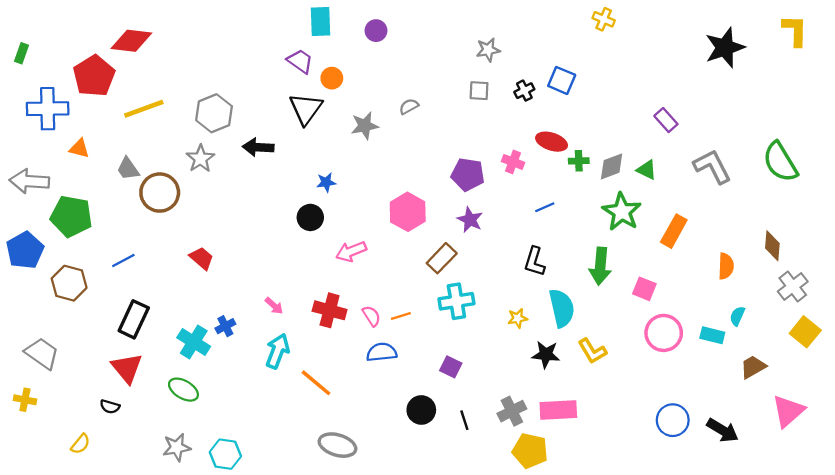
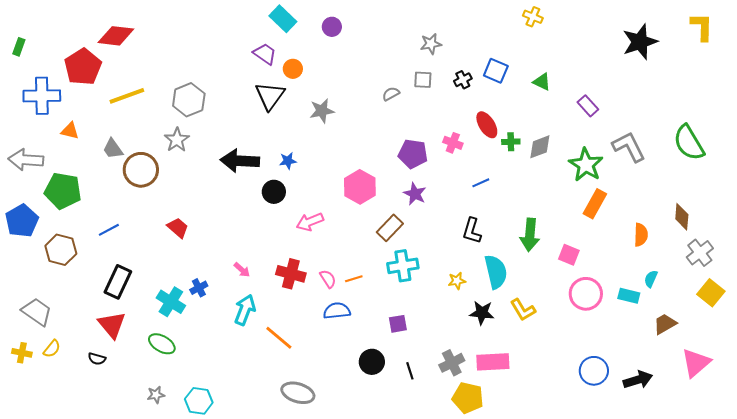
cyan rectangle: (321, 22) -> (283, 19), turned -44
gray semicircle: (409, 106) -> (391, 94), moved
red ellipse: (552, 142) -> (487, 125), turned 40
black arrow: (258, 147) -> (240, 161), moved, size x1.4
green triangle: (647, 170) -> (542, 82), moved
green star: (622, 212) -> (586, 165), moved
purple square: (451, 367) -> (398, 324), turned -36
black arrow: (723, 430) -> (638, 380), turned -48
yellow semicircle: (80, 444) -> (52, 349), moved
gray star: (177, 447) -> (156, 395), size x0.7

